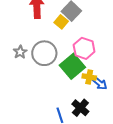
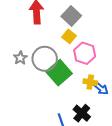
yellow square: (61, 22) -> (69, 36), moved
green square: (72, 66) -> (59, 73), moved

